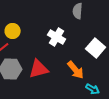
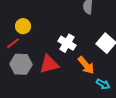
white cross: (57, 37) -> (67, 43), moved

